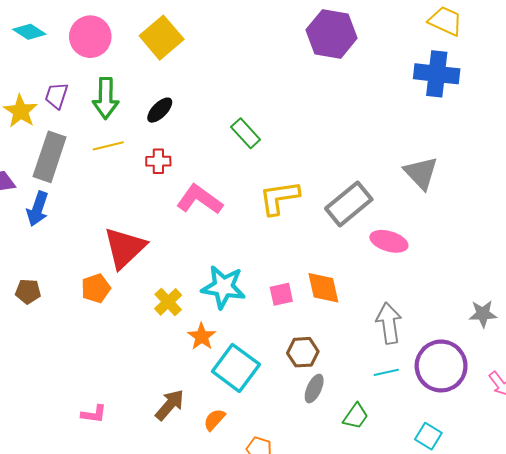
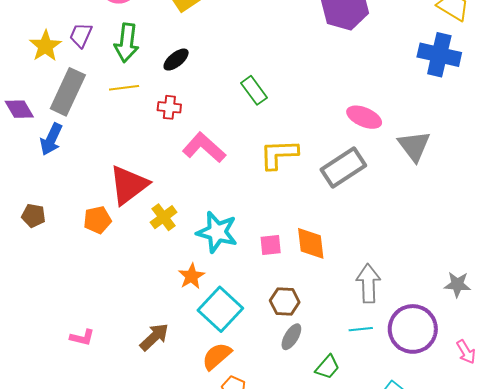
pink ellipse: (389, 241) -> (364, 117), moved
yellow cross: (168, 302) -> (164, 217), moved
orange semicircle: (214, 420) -> (217, 356), moved, size x1.4

